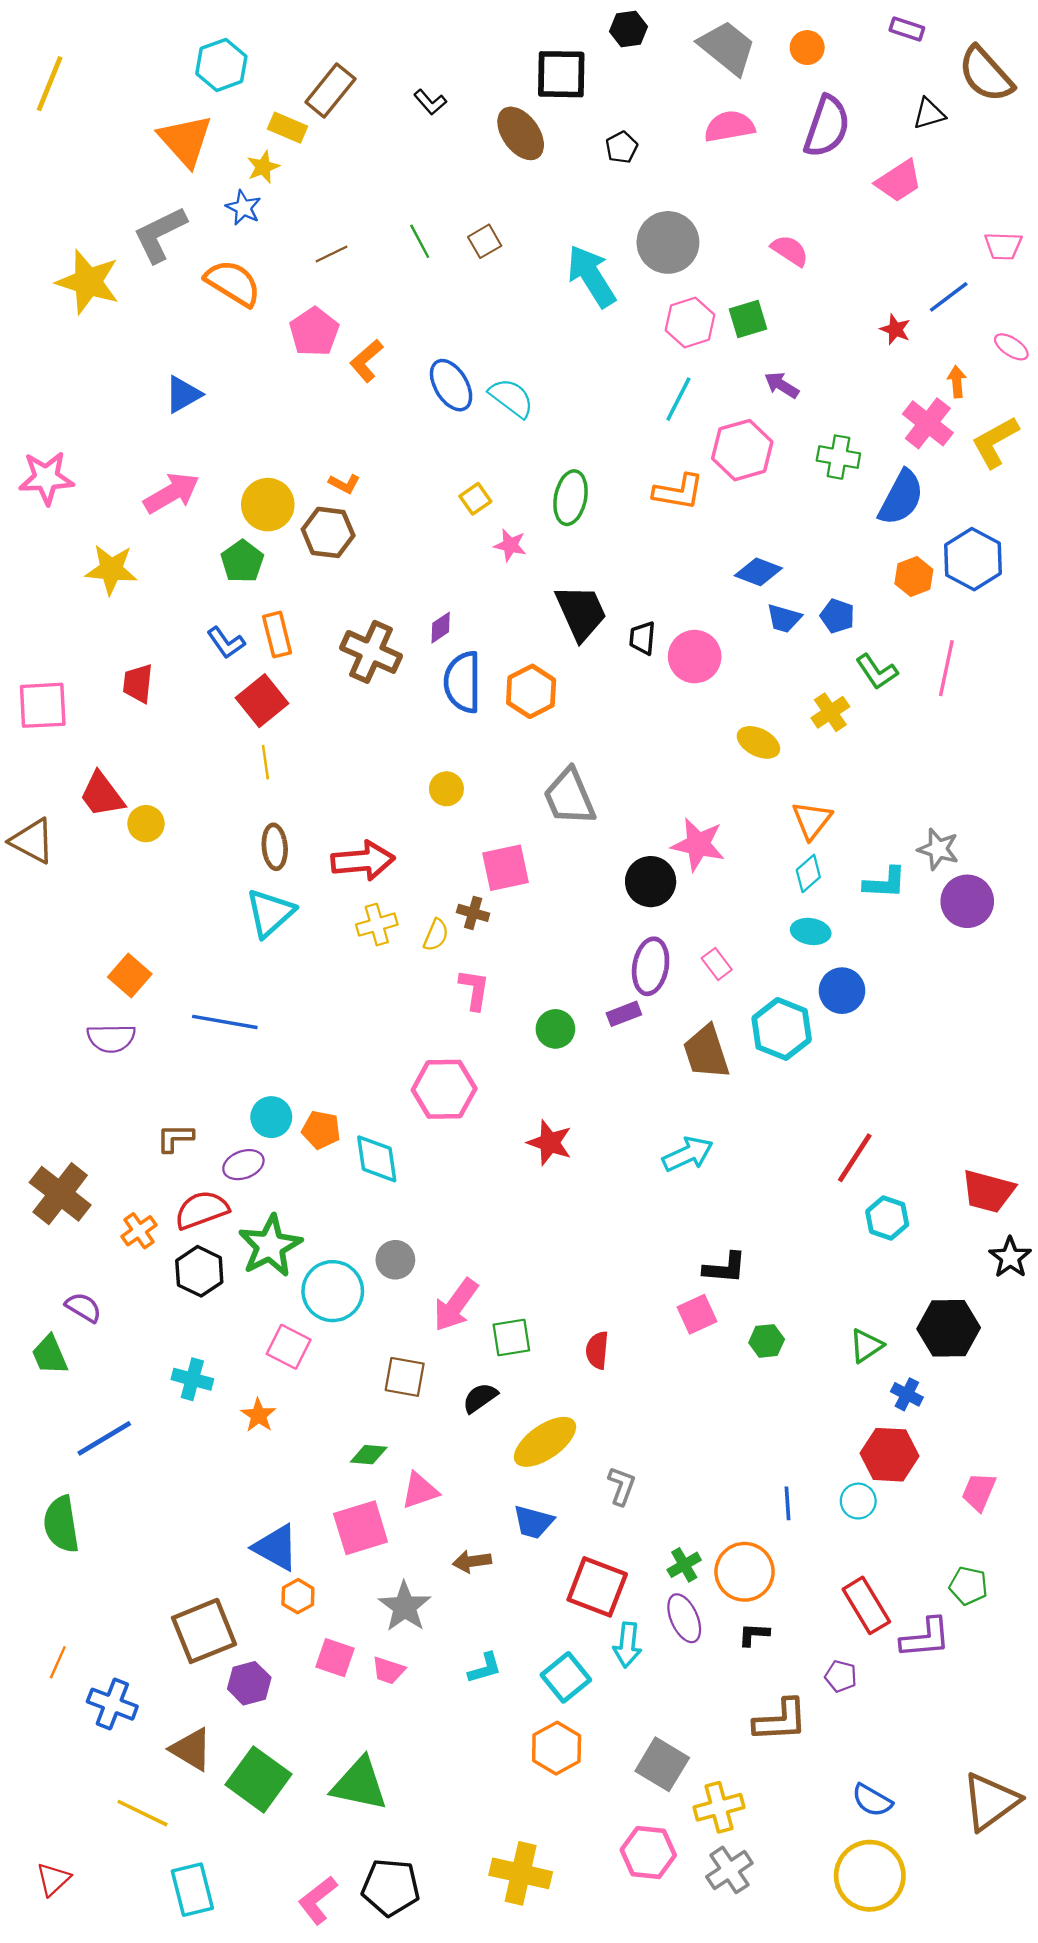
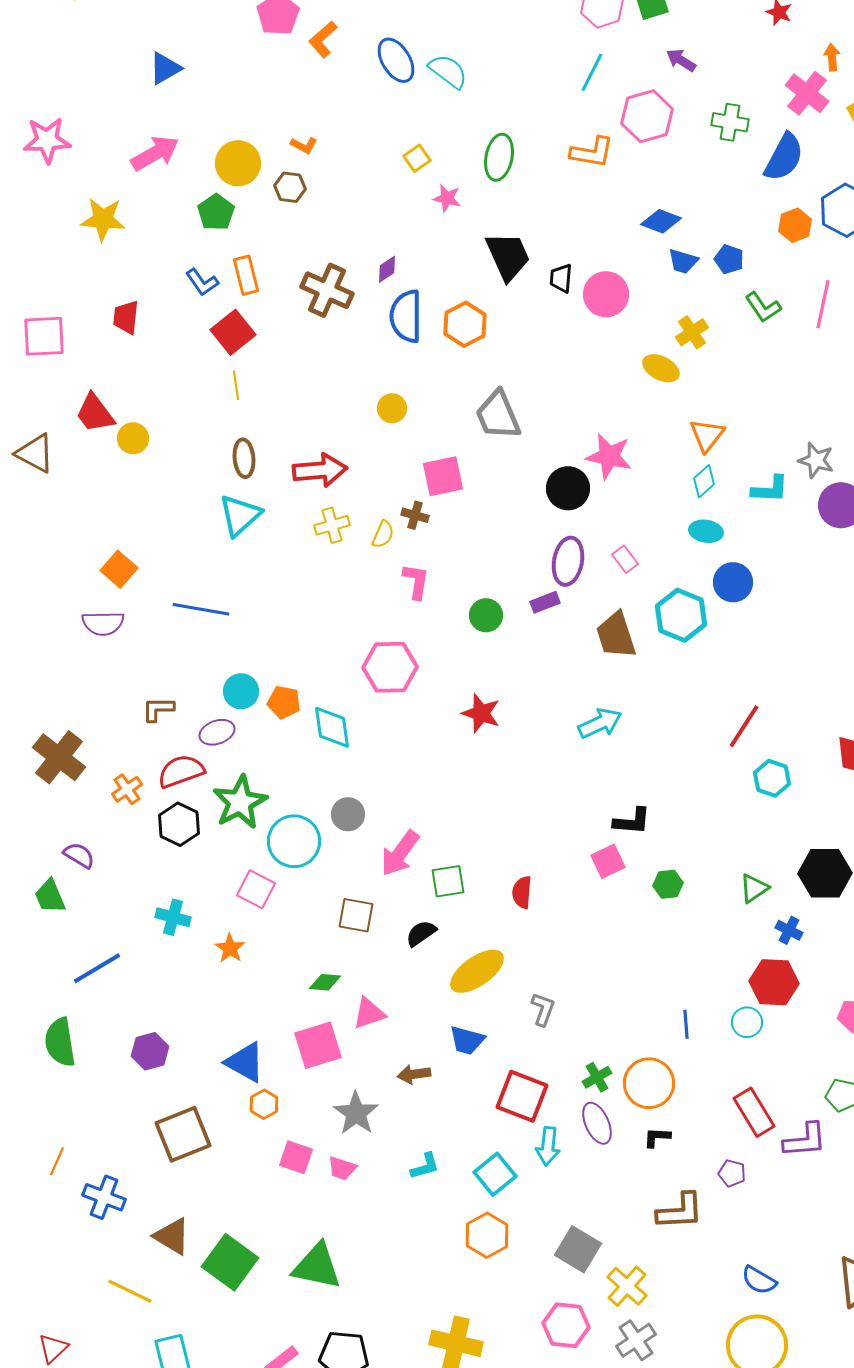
brown hexagon: (328, 532) -> (290, 187), size x0.7
yellow cross: (830, 712) -> (692, 332), moved
purple hexagon: (249, 1683) -> (150, 1051), moved
yellow cross: (719, 1807) -> (627, 1286), turned -33

